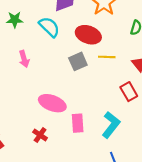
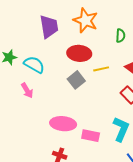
cyan semicircle: (49, 27) -> (34, 65), moved
pink rectangle: (78, 123) -> (91, 136), turned -60

